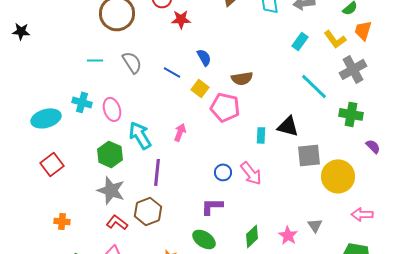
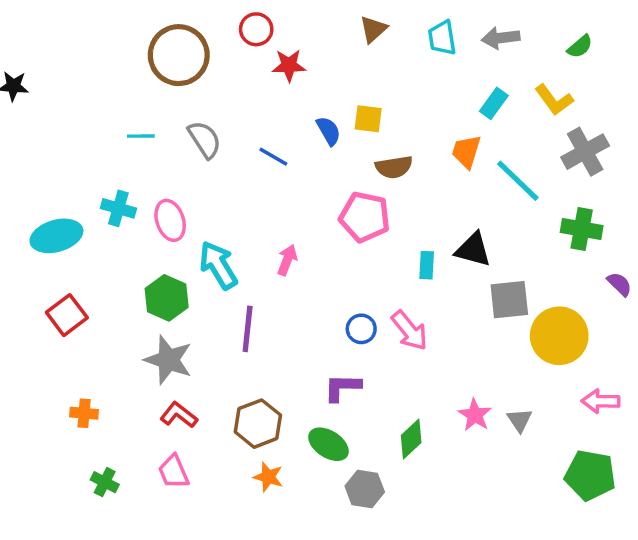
orange trapezoid: (363, 30) -> (466, 152), moved
yellow square: (200, 88) -> (368, 119), moved, turned -30
brown hexagon: (148, 211) -> (258, 424), moved
pink star: (288, 235) -> (475, 415), moved

